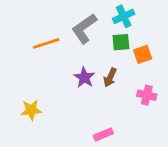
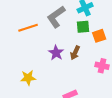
yellow star: (31, 110) -> (28, 78), moved

